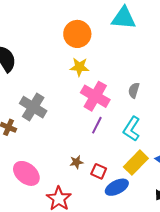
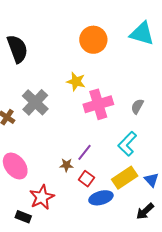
yellow star: (79, 67) -> (76, 82), moved
pink cross: (95, 96) -> (98, 104), turned 32
purple line: (97, 125) -> (84, 152), moved

